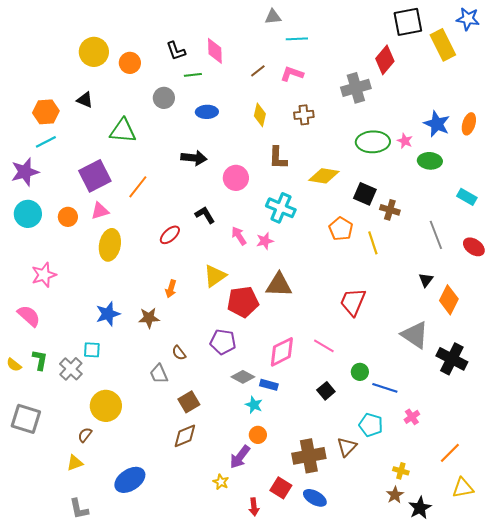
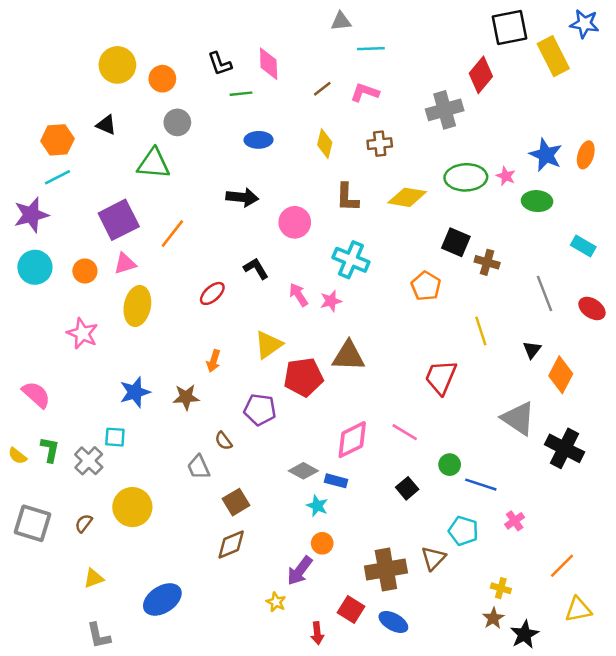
gray circle: (164, 98) -> (177, 122), moved
yellow diamond: (324, 176) -> (407, 197), moved
yellow line: (373, 243) -> (481, 331), moved
pink star: (44, 275) -> (82, 333), moved, turned -30
purple pentagon: (223, 342) -> (260, 410), moved
brown semicircle: (85, 435) -> (84, 523), moved

